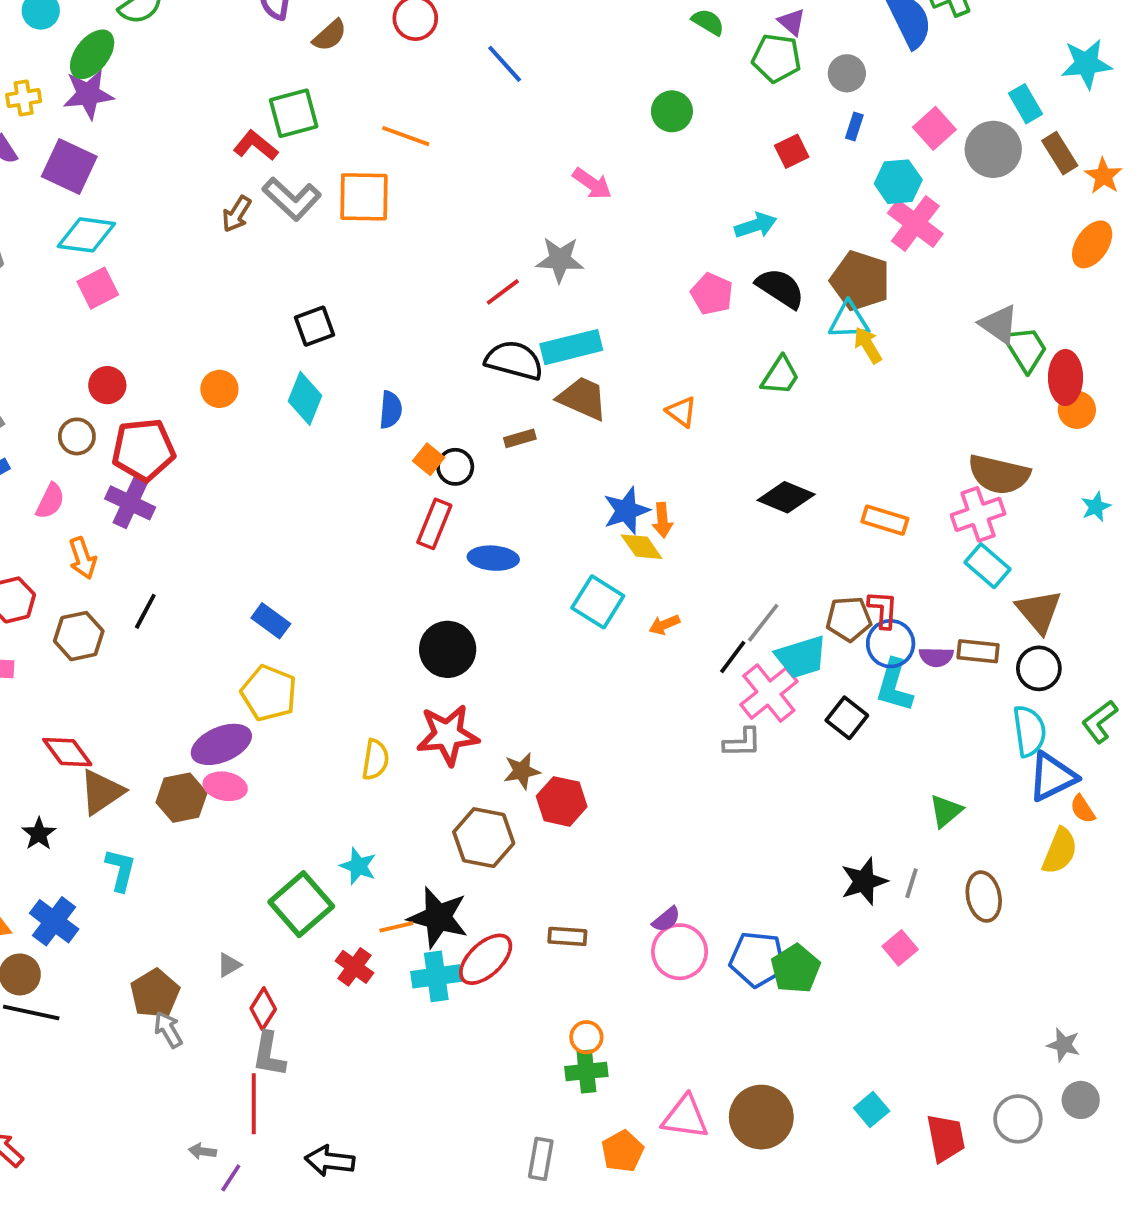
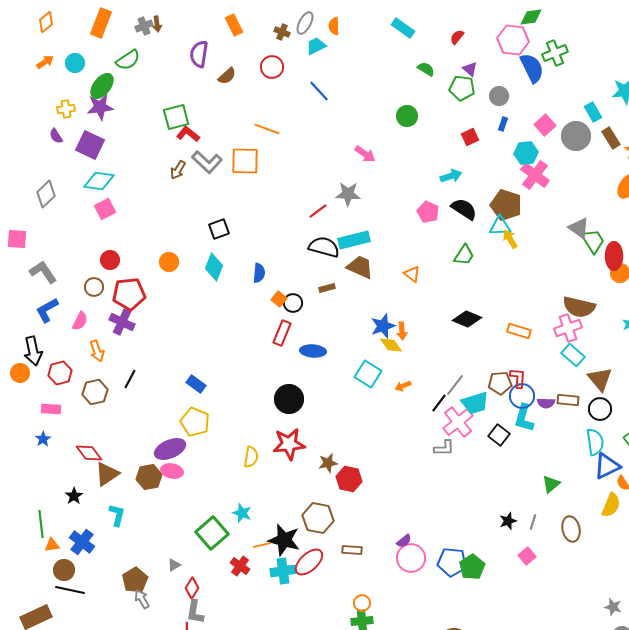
green square: (294, 113) -> (176, 117), moved
brown hexagon: (484, 838) -> (318, 518), moved
black star: (864, 881) -> (508, 521), size x0.7

